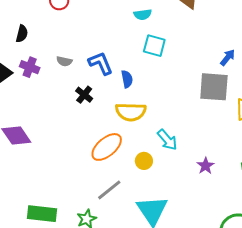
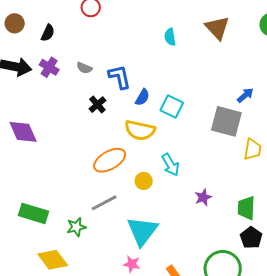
cyan semicircle: (143, 15) -> (170, 37), turned 78
cyan square: (154, 46) -> (172, 106), moved
blue semicircle: (127, 79) -> (142, 97), turned 30

